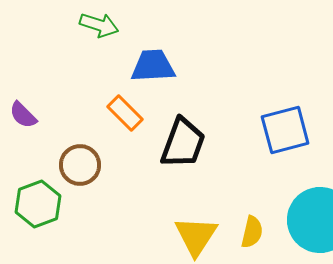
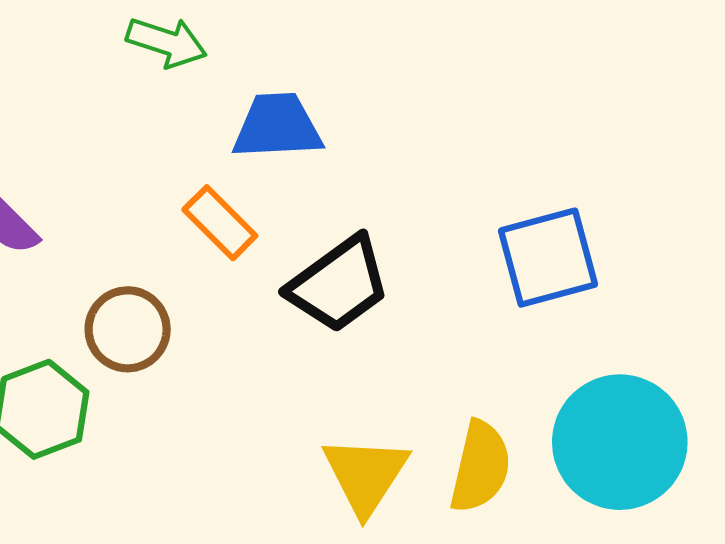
black trapezoid: (183, 143) -> (339, 284), turned 34
yellow semicircle: (252, 232) -> (480, 467), size x1.4

